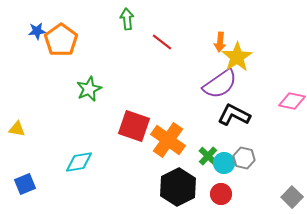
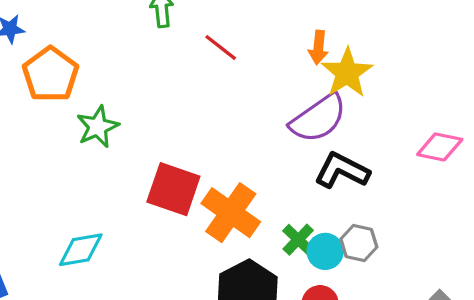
orange pentagon: (61, 40) -> (50, 74), moved

